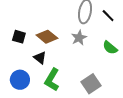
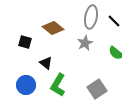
brown diamond: (47, 37) -> (53, 28), moved

